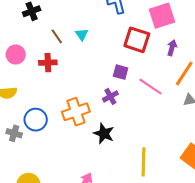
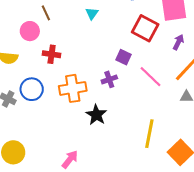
brown line: (57, 36) -> (46, 13), moved
pink circle: (16, 55) -> (30, 31), moved
red cross: (48, 63) -> (52, 54), moved
yellow line: (144, 162) -> (149, 134), moved

